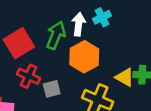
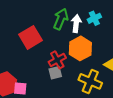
green arrow: (56, 35) -> (61, 19), moved
red cross: (29, 76) -> (57, 60), moved, turned 36

